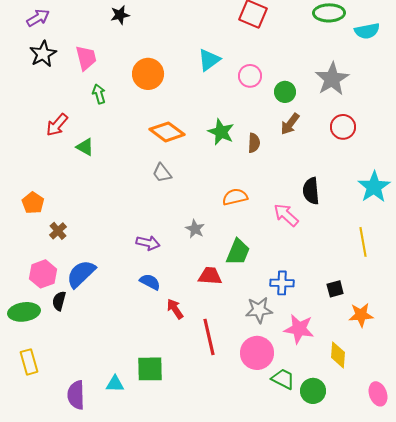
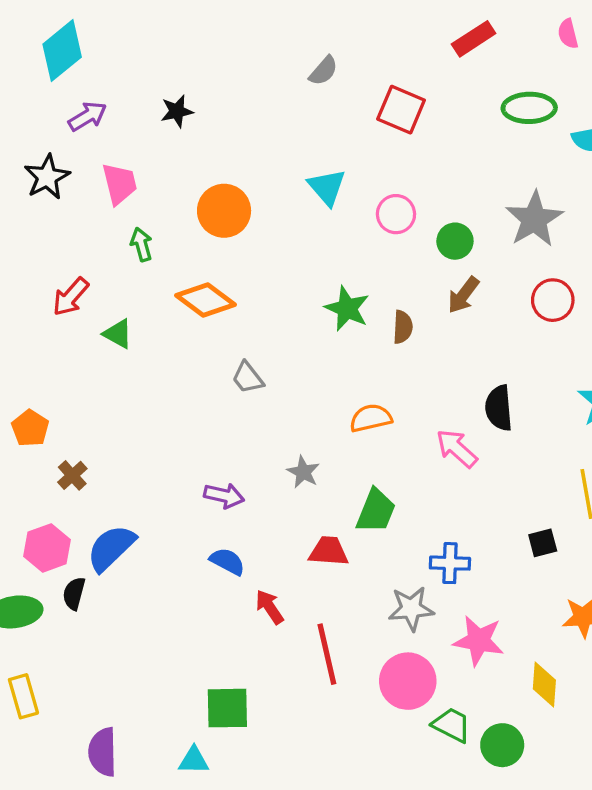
purple arrow: (38, 18) -> (87, 116), moved
cyan triangle: (209, 60) -> (327, 187), turned -35
orange diamond: (167, 132) -> (205, 300), moved
black square: (335, 289) -> (543, 543), moved
cyan triangle: (115, 384) -> (194, 760), moved

